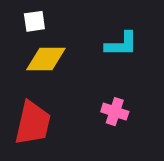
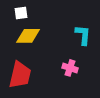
cyan L-shape: (121, 44) -> (83, 35), moved, turned -85

